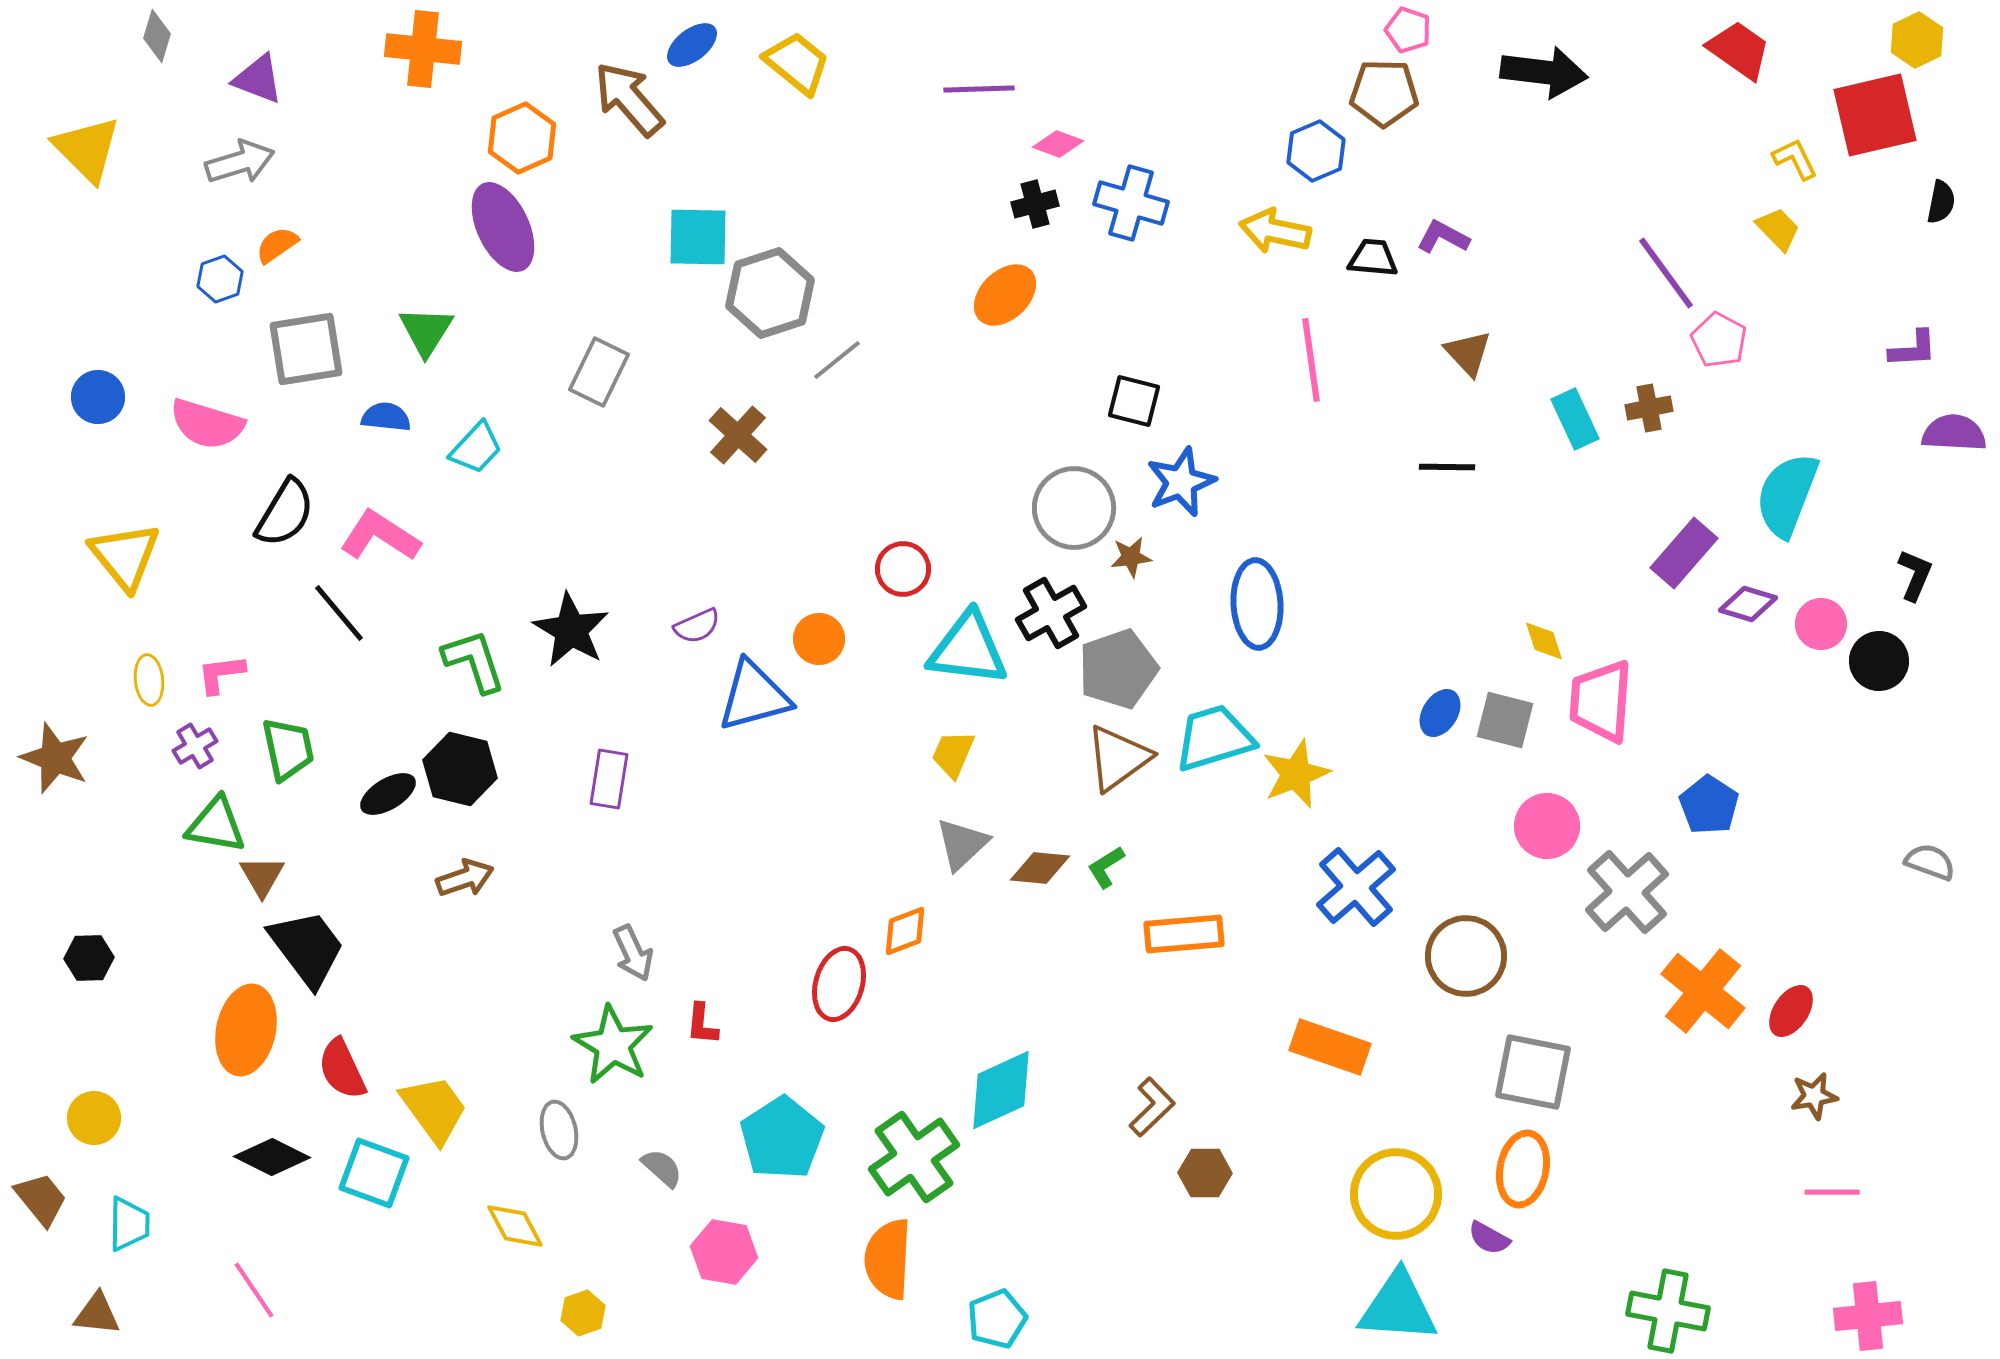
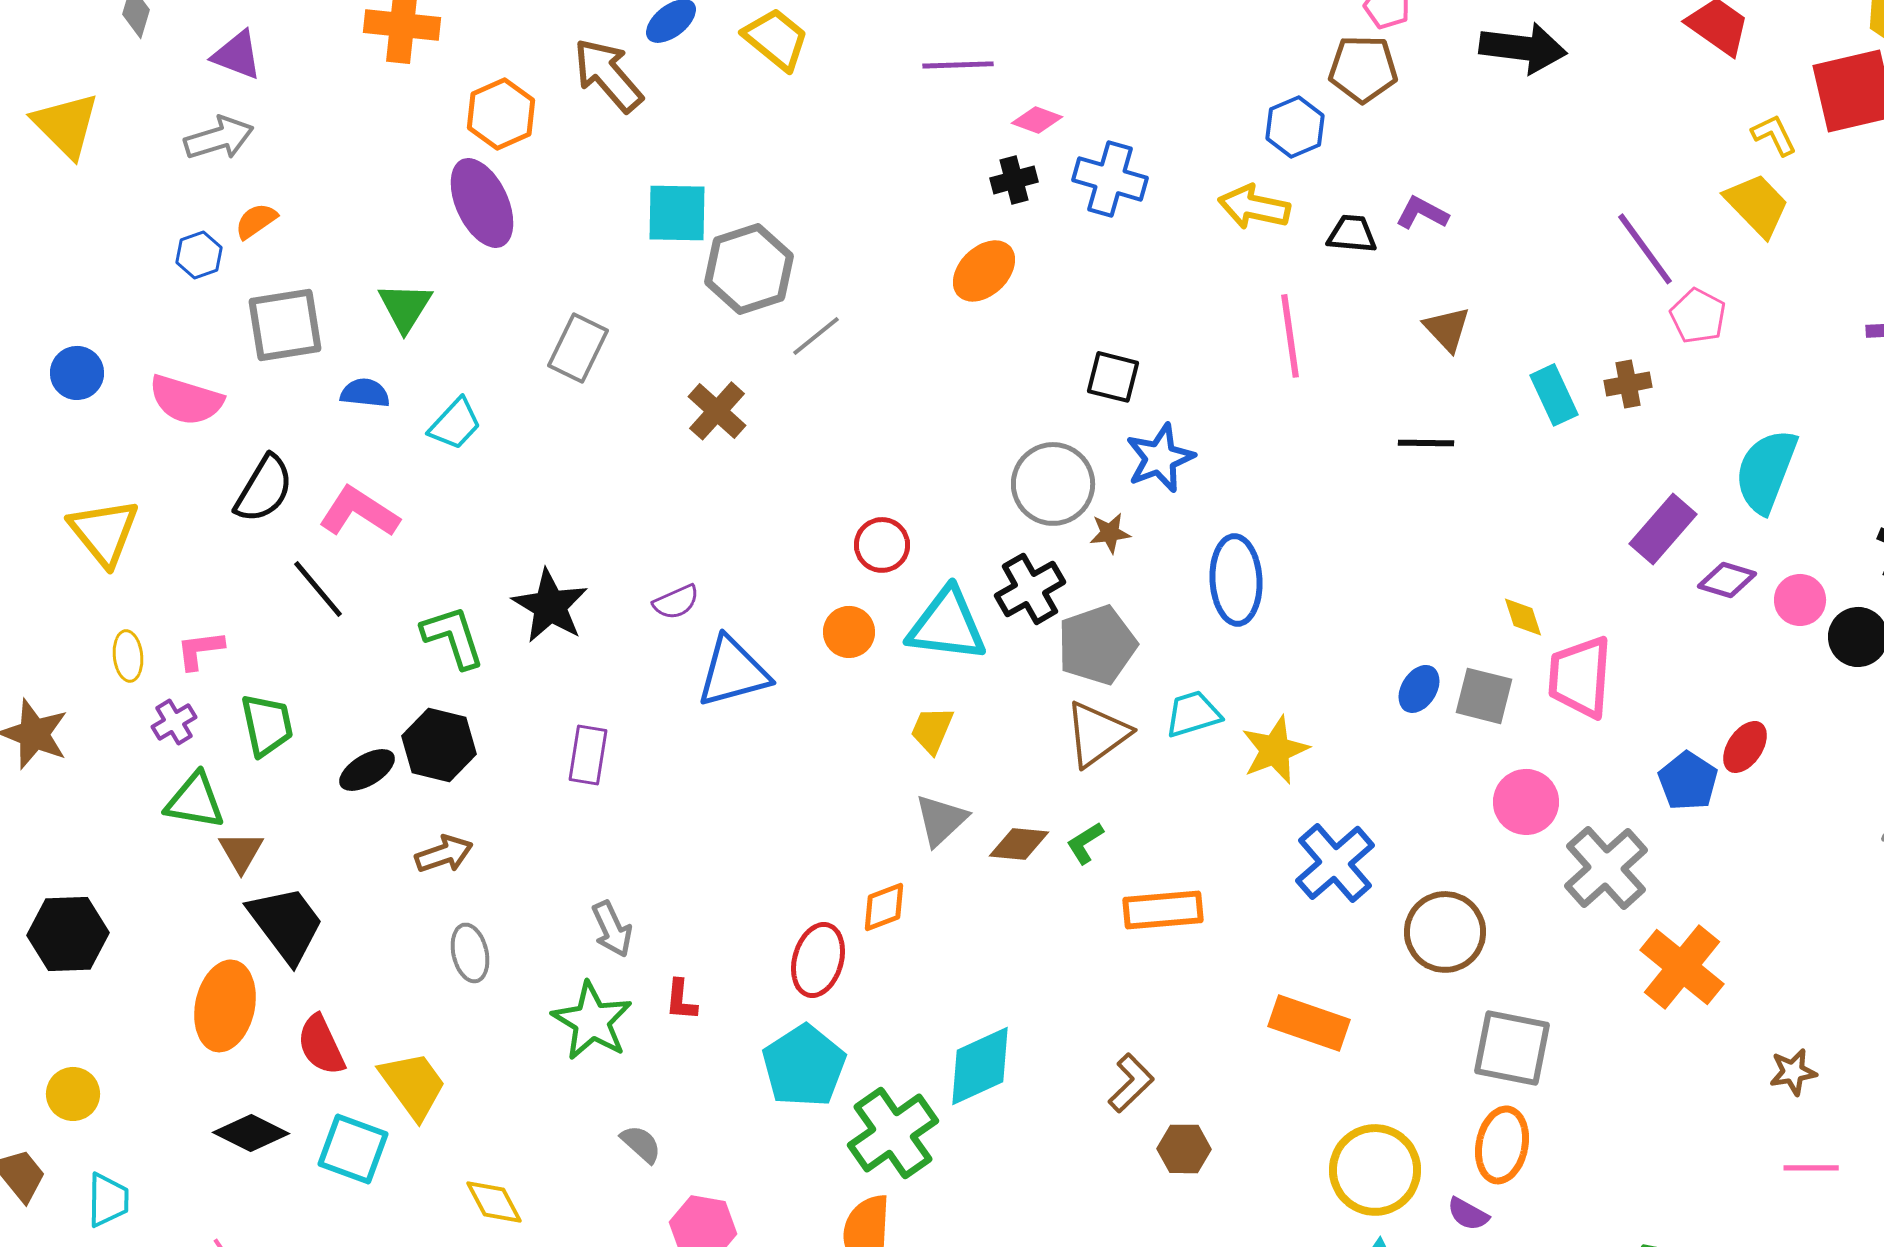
yellow trapezoid: (1778, 229) -> (1757, 205), size x1.5
orange circle: (819, 639) -> (849, 632), moved
cyan trapezoid: (1214, 738) -> (1193, 714), size x0.7
black hexagon: (89, 958) -> (68, 934), size x1.6
red ellipse: (1791, 1011) -> (1745, 747), moved
gray ellipse: (559, 1130) -> (470, 953), moved
cyan pentagon: (782, 1138) -> (804, 1066), moved

